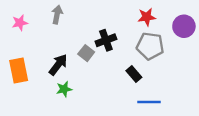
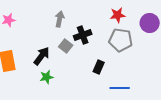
gray arrow: (57, 15) -> (60, 19), moved
black rectangle: (134, 74) -> (99, 67), moved, turned 64

